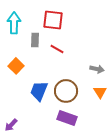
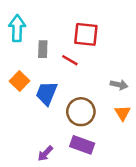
red square: (53, 20) -> (86, 34), moved
blue trapezoid: (39, 91) -> (47, 93), moved
purple arrow: (11, 125) -> (45, 153), moved

